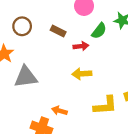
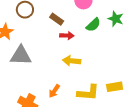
red arrow: (81, 46) -> (67, 36), moved
orange arrow: (59, 111) -> (54, 91), moved, turned -80

